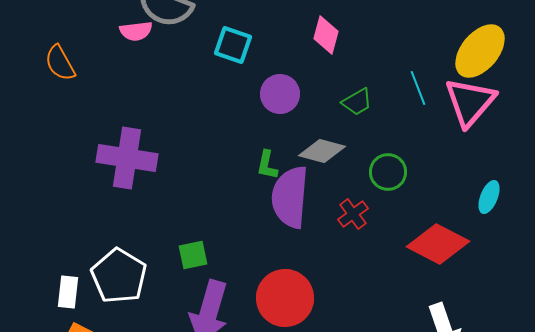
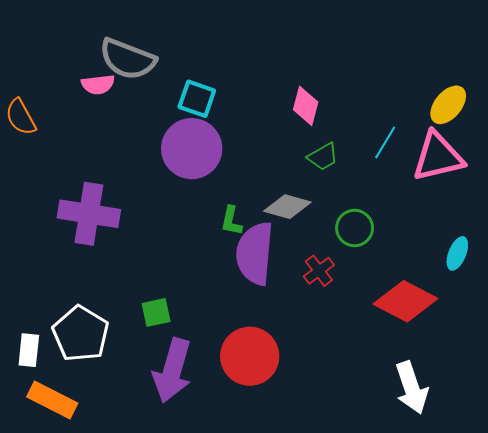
pink diamond: (326, 35) -> (306, 106), moved
yellow ellipse: (480, 51) -> (448, 105), size x0.7
cyan line: (418, 88) -> (385, 142), turned 52
purple circle: (280, 94) -> (192, 149), moved, size x1.5
pink triangle: (470, 102) -> (438, 157), turned 36

